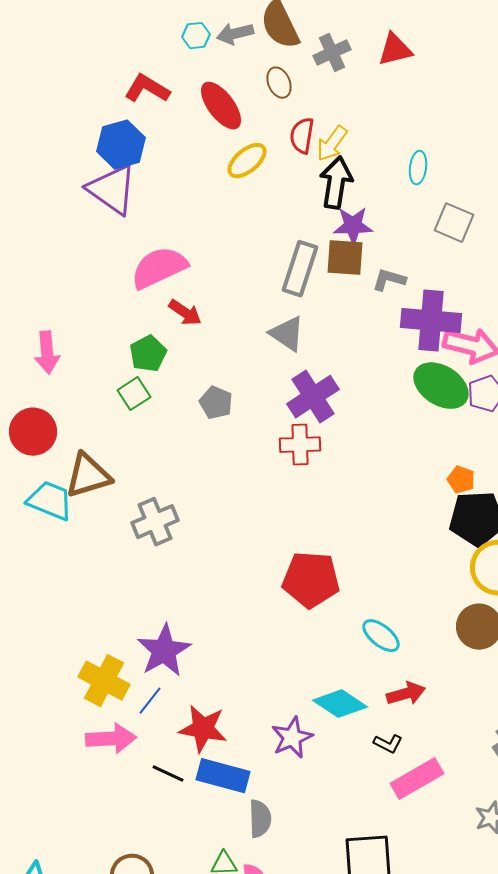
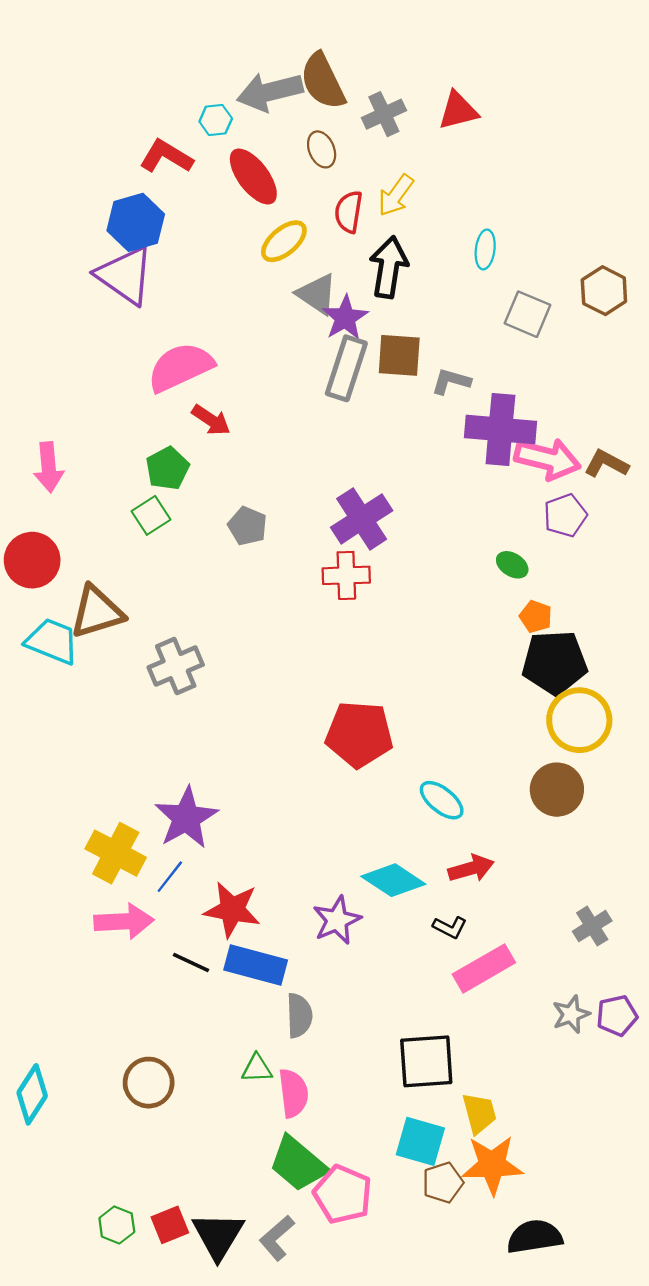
gray arrow: (235, 34) -> (270, 92), size x1.5
cyan hexagon: (196, 36) -> (216, 120), moved
yellow arrow: (332, 144) -> (396, 195), moved
purple star: (353, 226) -> (345, 318), moved, turned -30
gray triangle: (287, 334) -> (317, 294), moved
green ellipse: (441, 386) -> (512, 565), moved, size x0.5

